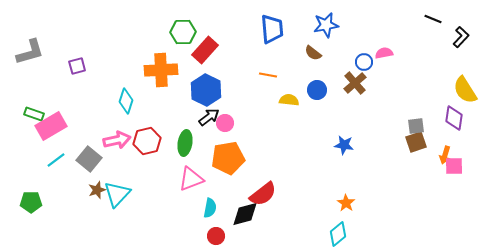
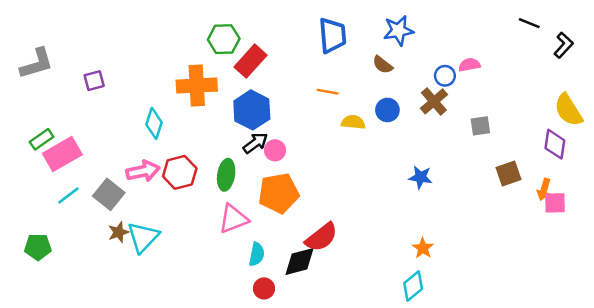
green rectangle: (34, 114) -> (42, 139), turned -54
gray square: (416, 126) -> (480, 126), moved

